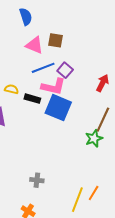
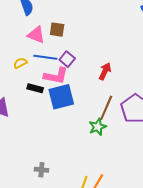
blue line: (43, 68) -> (45, 57), turned 30
yellow semicircle: (11, 89) -> (20, 63), moved, turned -40
blue square: (58, 108) -> (61, 97), turned -36

